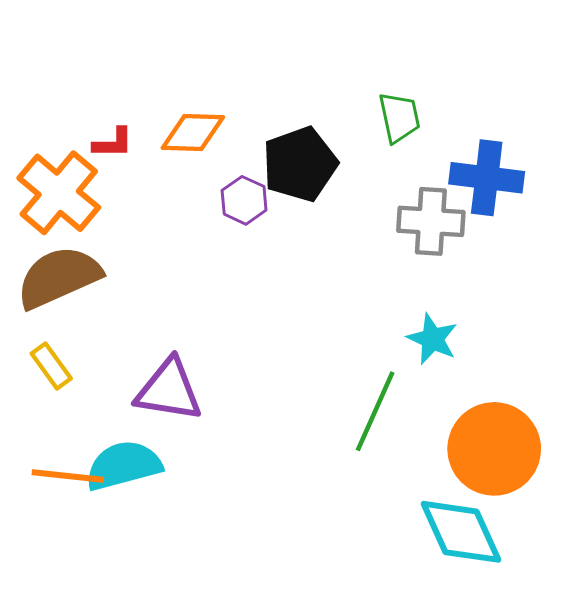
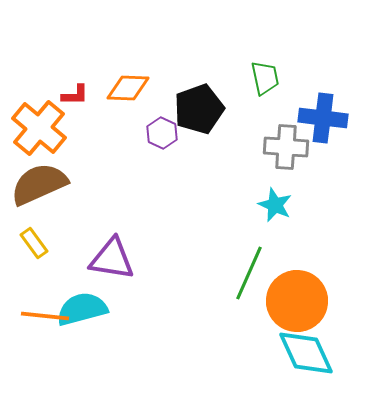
cyan star: (432, 339) -> (275, 205), moved
orange circle: (494, 449) -> (297, 301), moved

